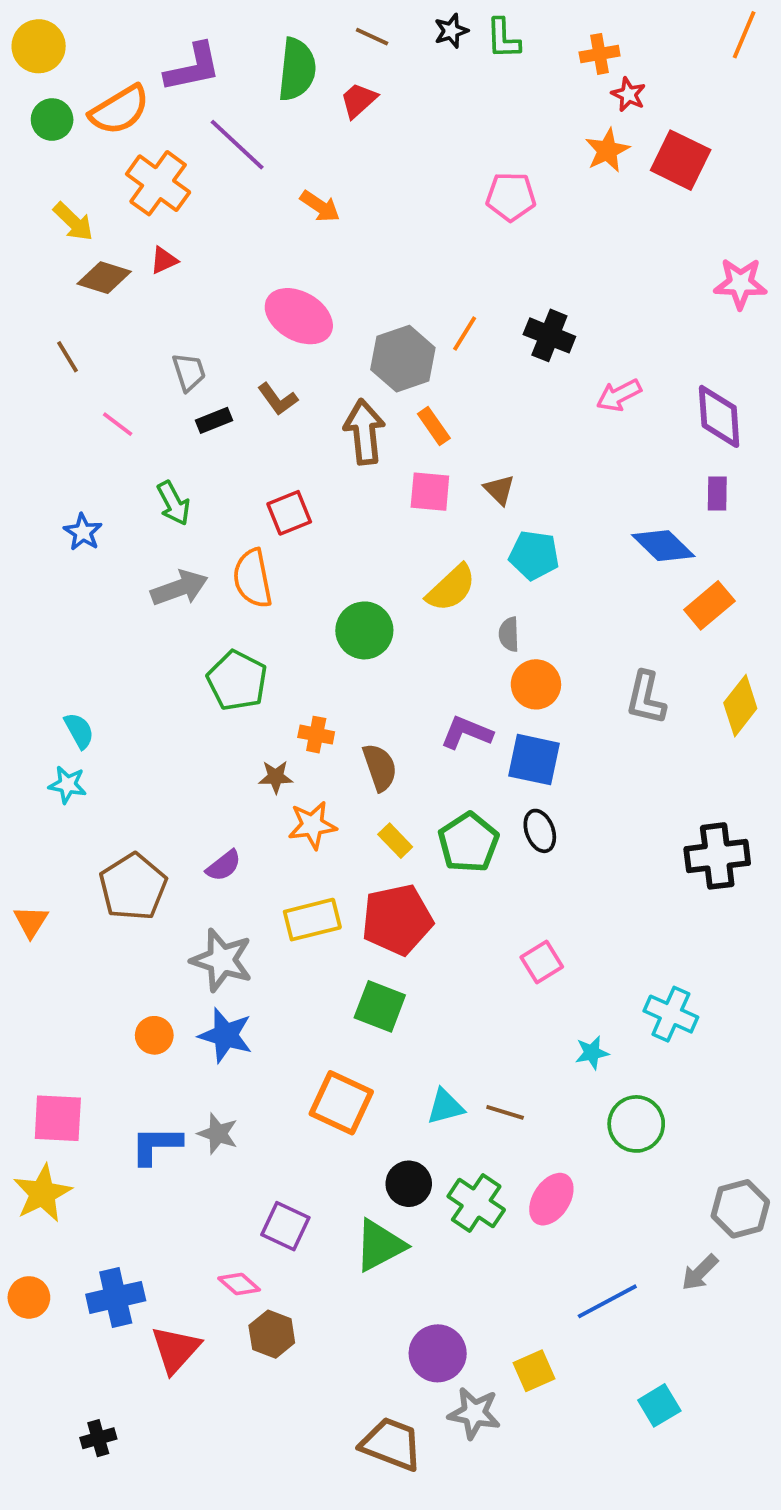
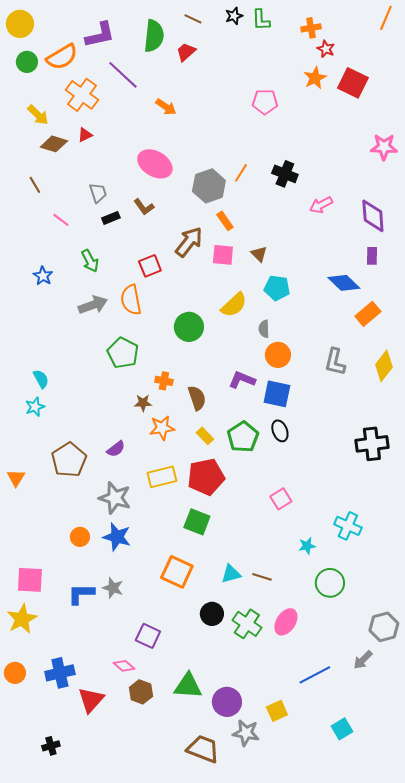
brown arrow: (364, 432) -> (189, 242), moved, turned 44
cyan star: (67, 785) -> (35, 407), turned -30
green triangle: (380, 1245) -> (188, 686), moved, turned 32

